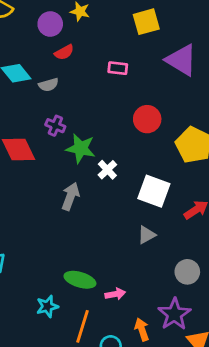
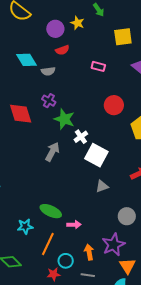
white square: (154, 191) -> (96, 155), moved

